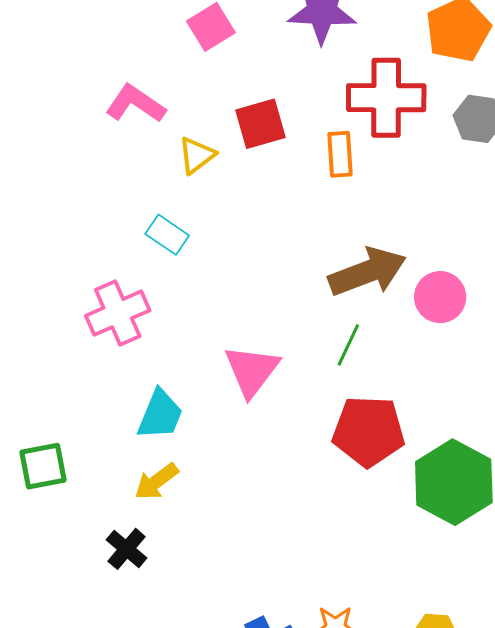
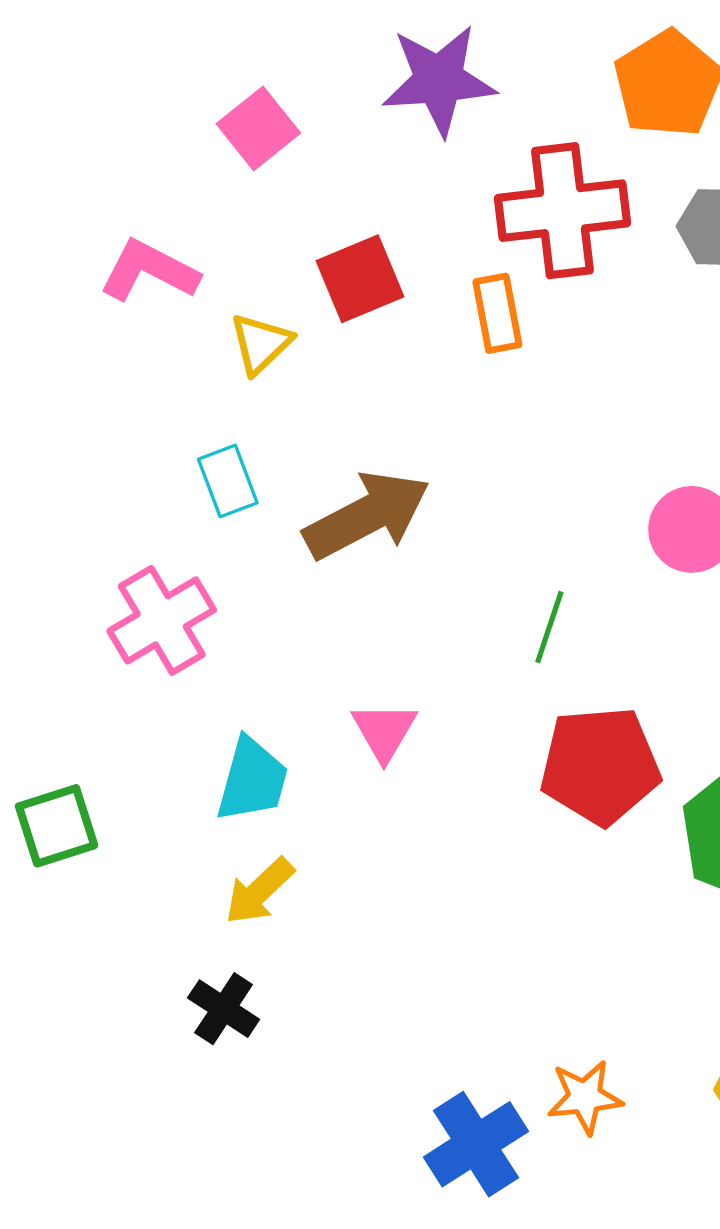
cyan rectangle: (167, 235) -> (228, 481), turned 42
brown arrow: (367, 272) -> (367, 515), moved
pink triangle: (252, 371) -> (384, 731), moved, size x0.7
green square: (43, 466) -> (57, 826), moved

